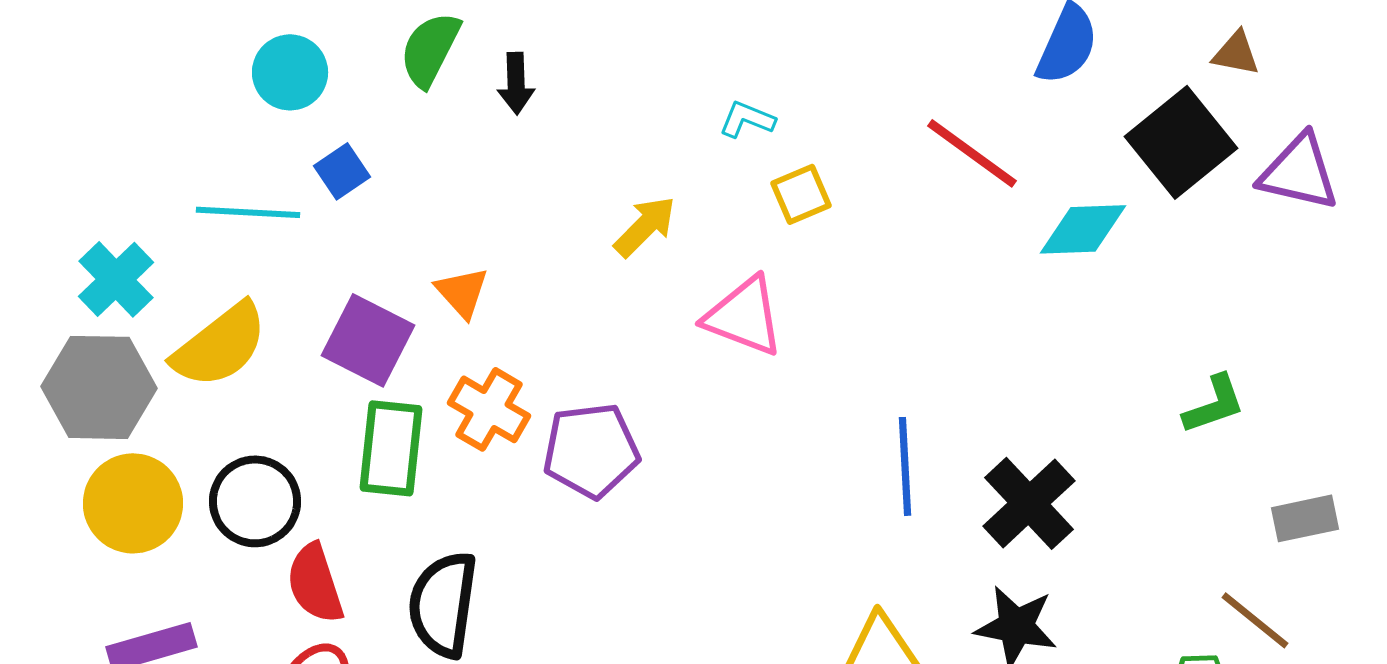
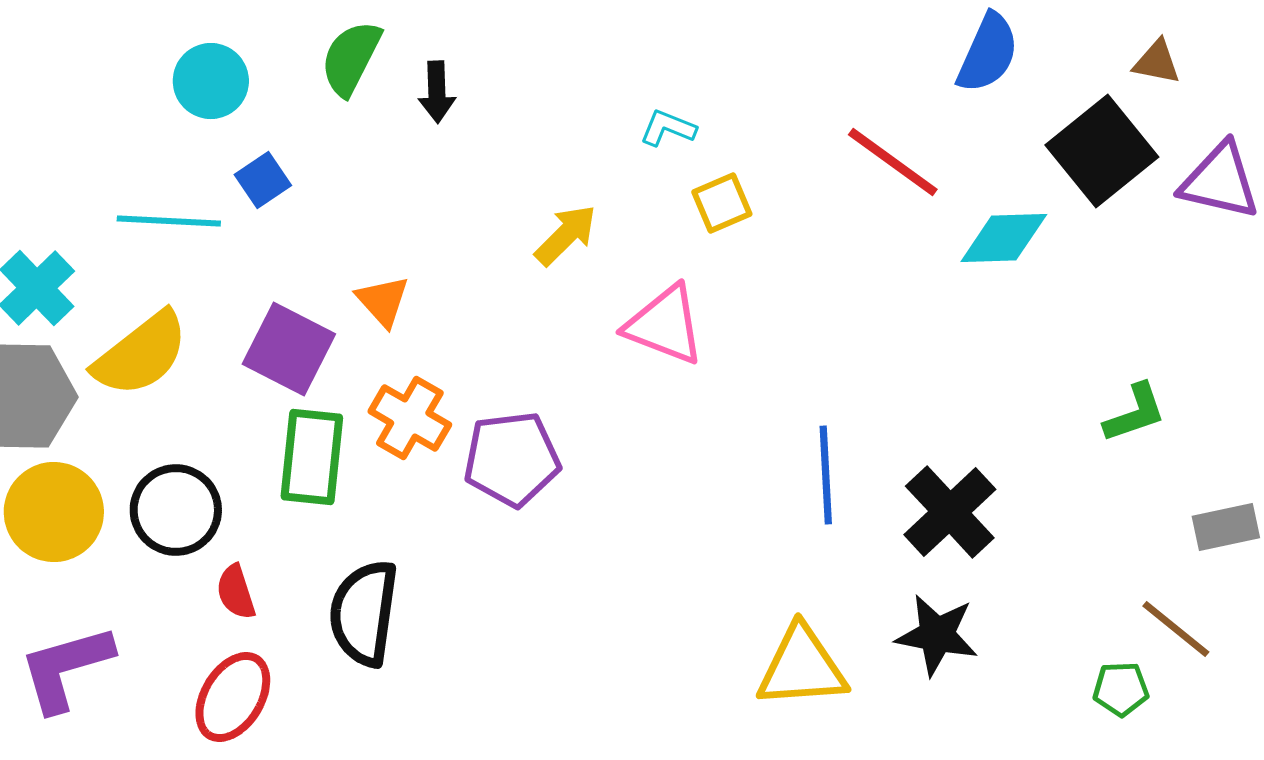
red semicircle: (315, 583) -> (236, 592), size x0.7

